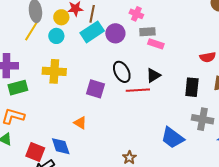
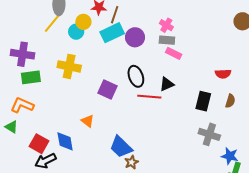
pink cross: (136, 14) -> (166, 25), moved
yellow circle: (61, 17) -> (83, 22), moved
blue trapezoid: (172, 138) -> (121, 147), moved

